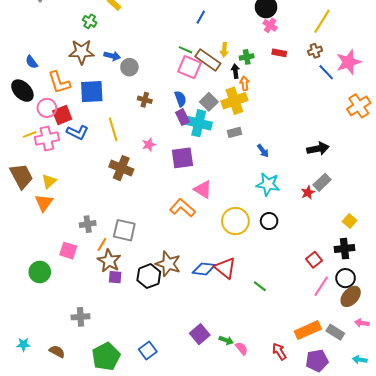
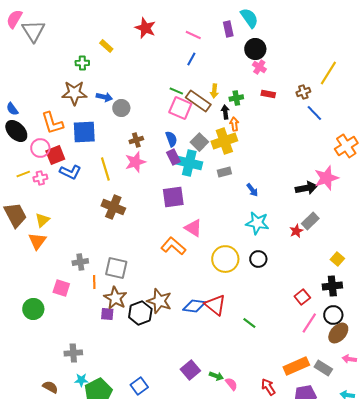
green cross: (90, 21) -> (82, 63), turned -32
yellow line: (322, 21) -> (328, 73), moved
blue semicircle: (32, 62) -> (12, 109), moved
pink star: (349, 62) -> (326, 178), moved
brown cross: (145, 100) -> (136, 140), turned -32
pink cross: (47, 138) -> (40, 178), size x0.6
pink star: (149, 145) -> (135, 162), moved, size x1.5
orange line: (102, 244) -> (94, 282), turned -32
brown star: (109, 261) -> (115, 298), moved
cyan star: (23, 344) -> (81, 380), moved

